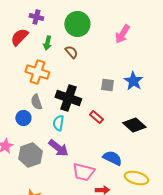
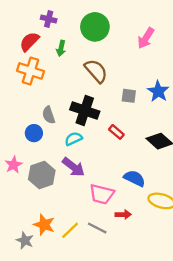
brown semicircle: (71, 52) -> (96, 71), moved, size x1.6
orange cross: (37, 72) -> (31, 71), moved
cyan semicircle: (58, 123) -> (73, 139), turned 56

